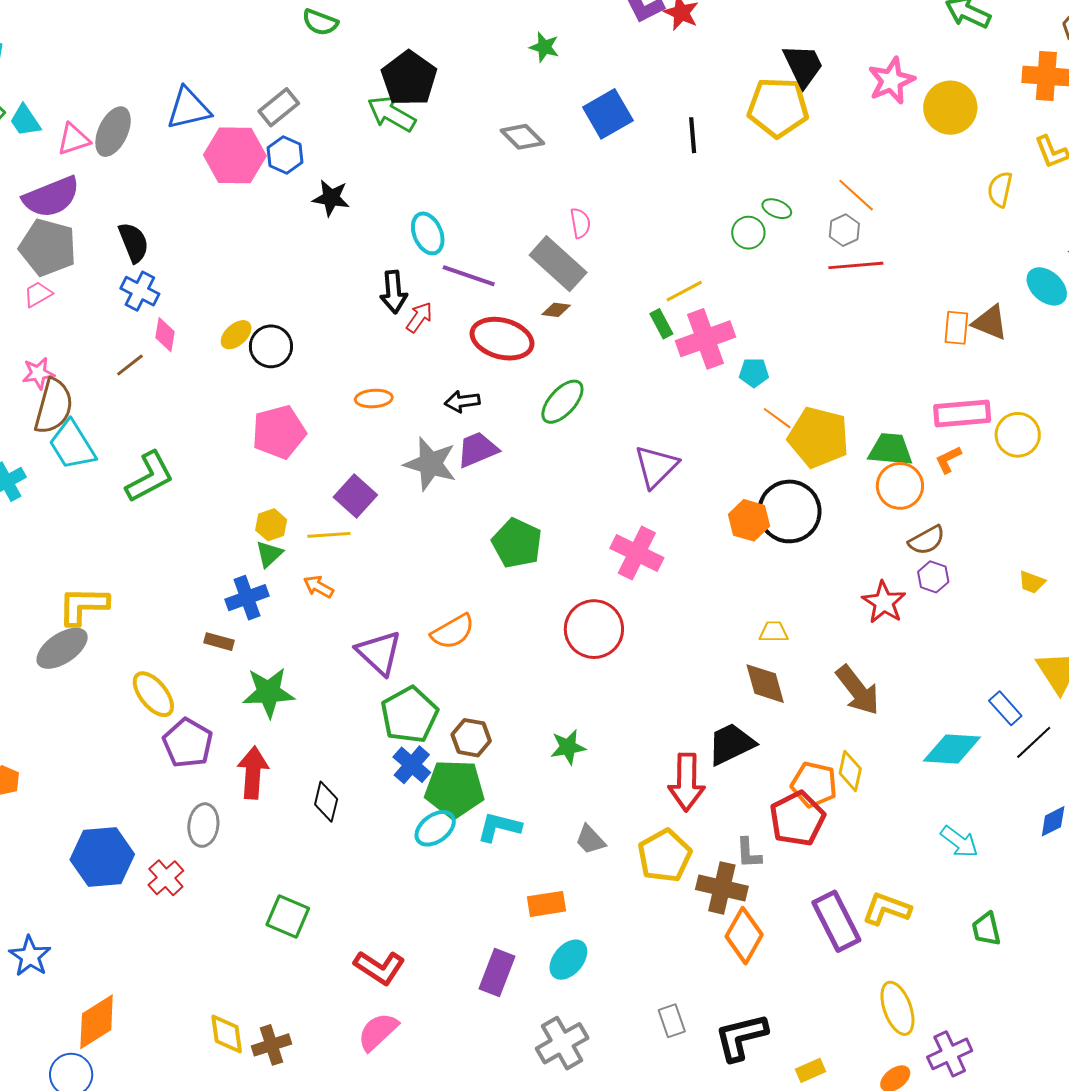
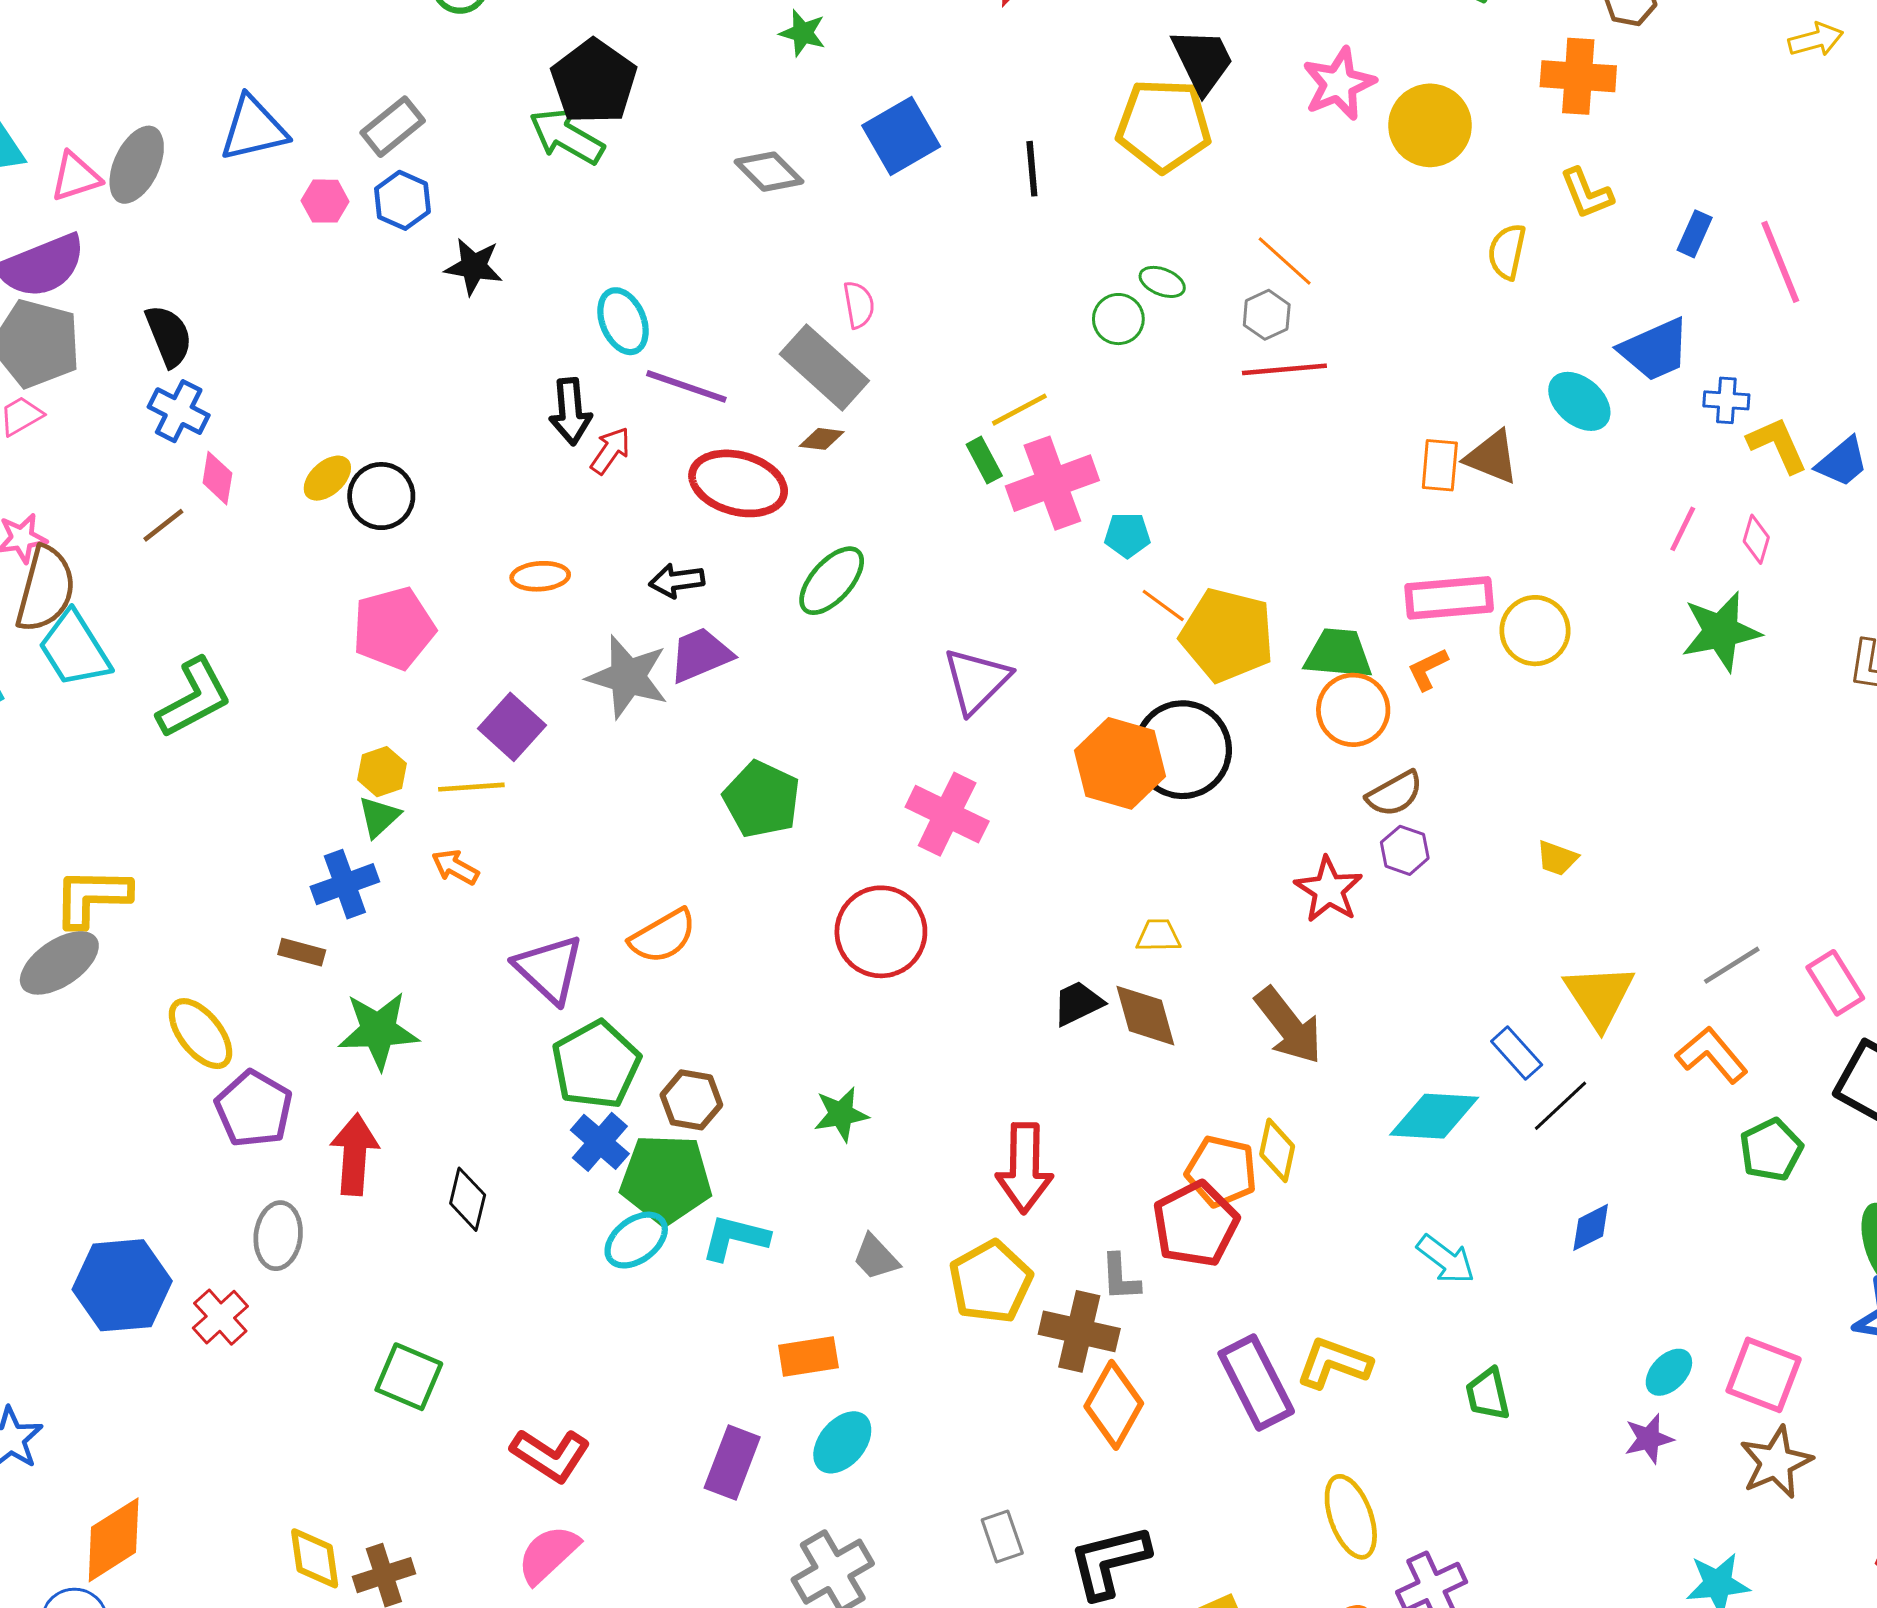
pink hexagon: (235, 155) -> (325, 201), size x0.5
orange hexagon: (749, 520) -> (1120, 763), size x1.4
black trapezoid: (731, 744) -> (1078, 1003), moved, size x0.7

